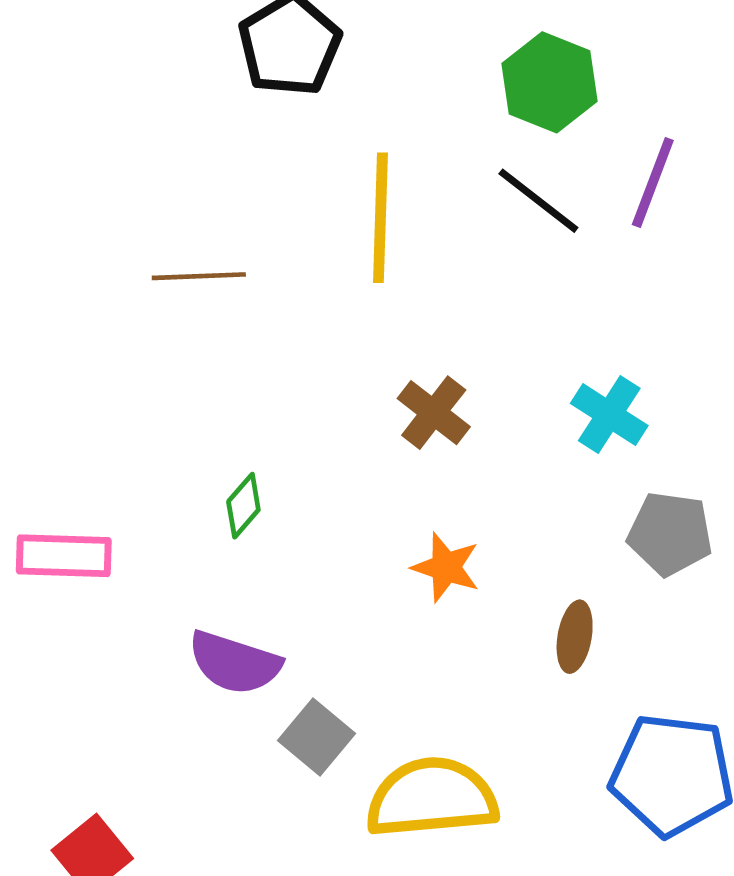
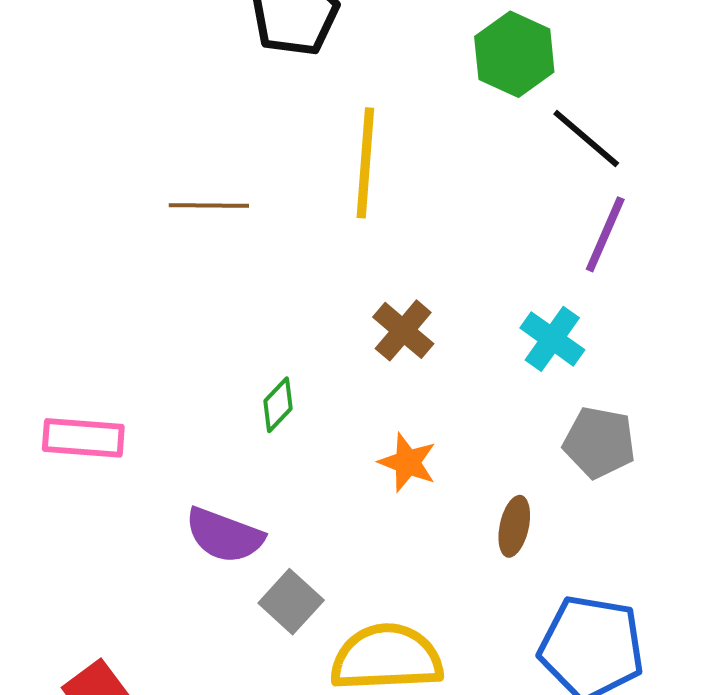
purple line: (653, 183) -> (605, 234), moved
black line: (538, 201) -> (586, 139), moved
green diamond: (243, 506) -> (278, 405), moved

